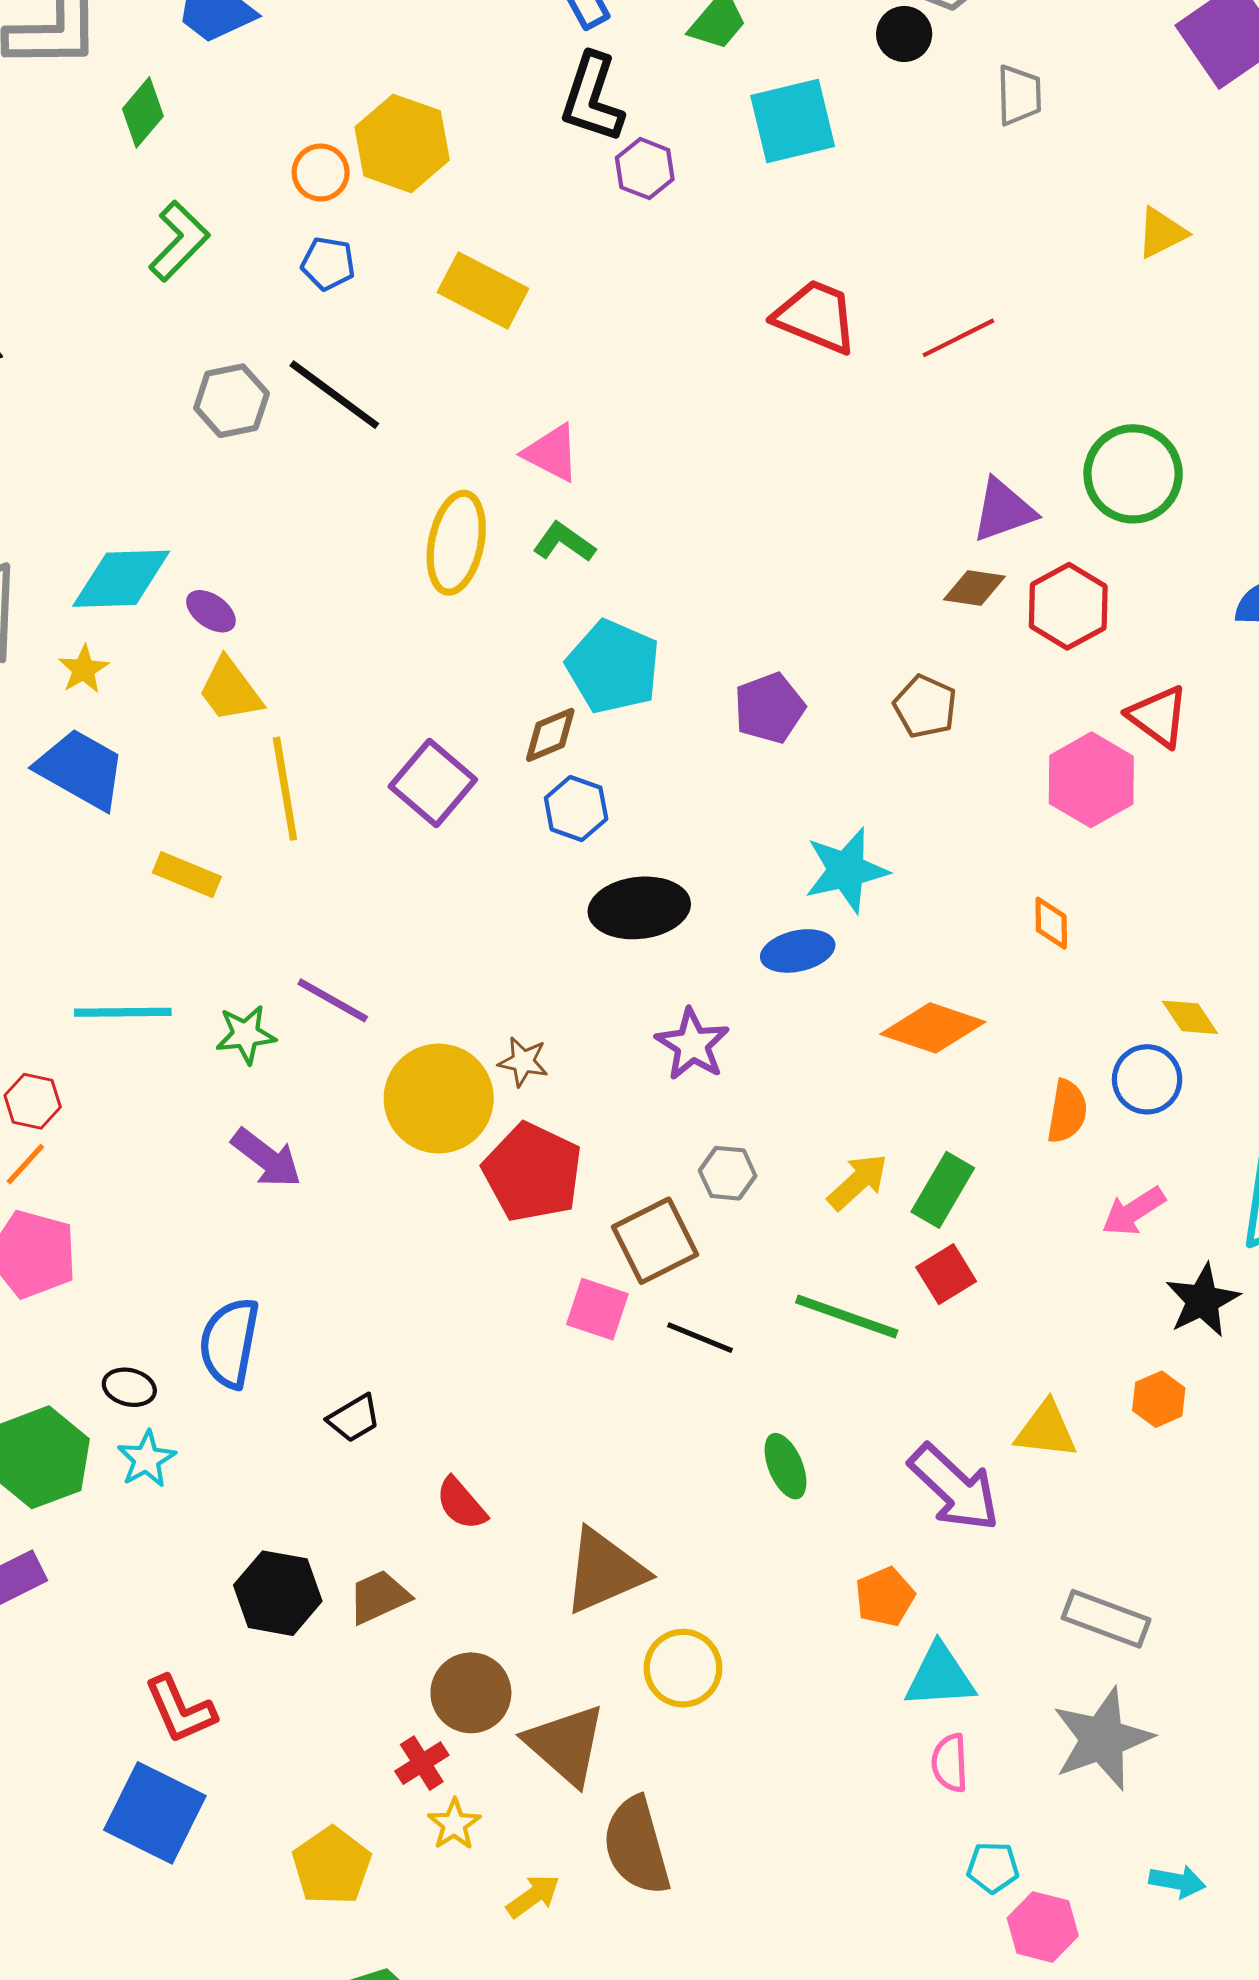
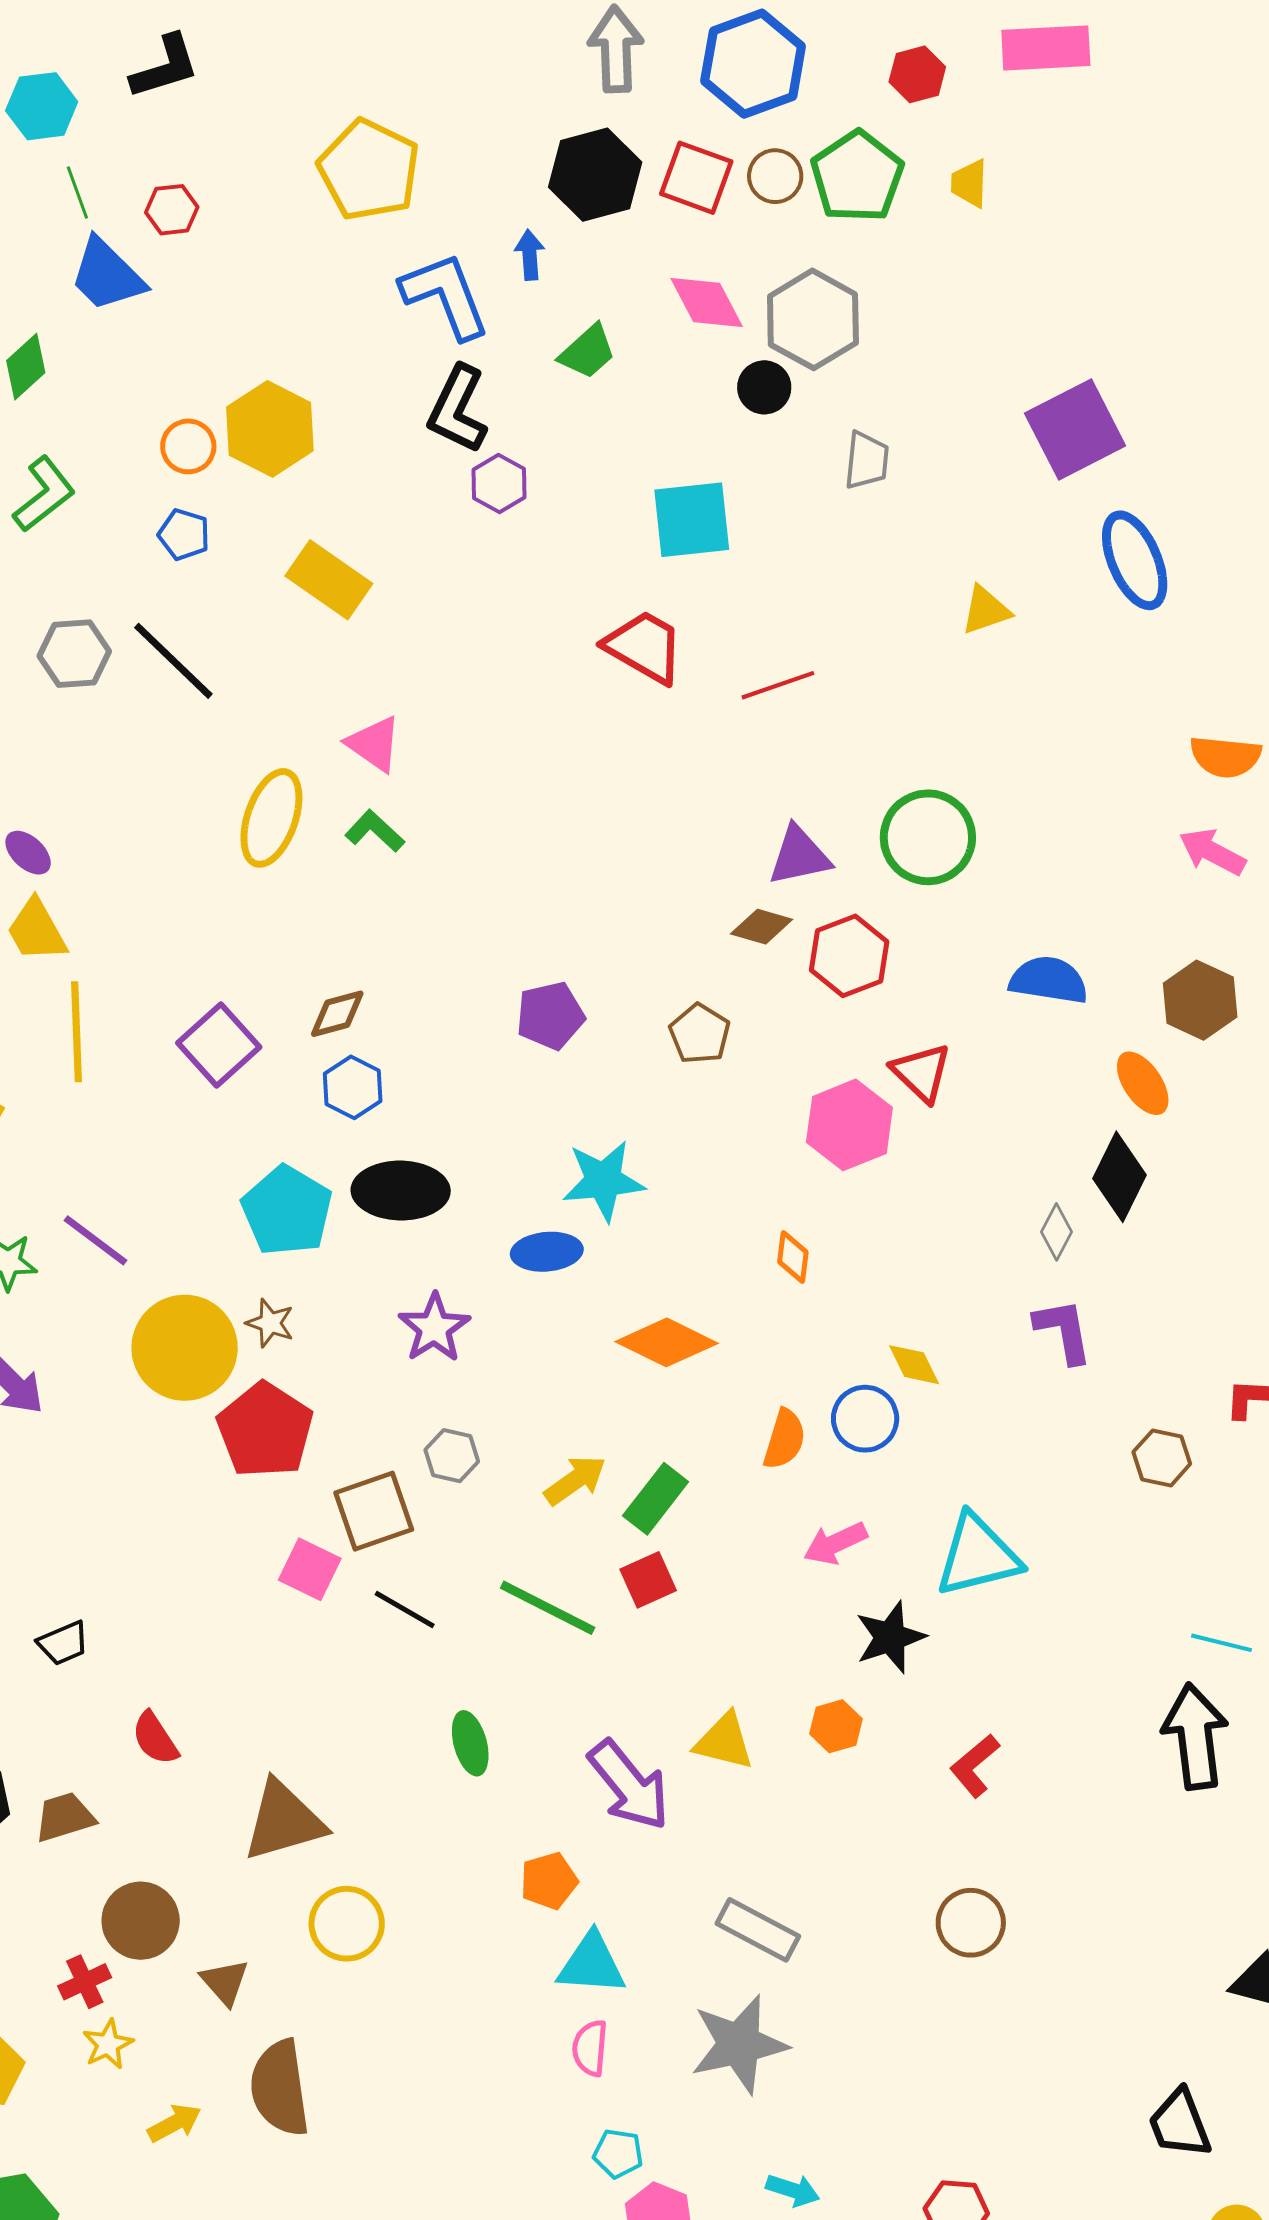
cyan square: (793, 121) -> (692, 520), moved
cyan pentagon: (613, 667) -> (287, 1211), moved
brown triangle: (566, 1745) -> (225, 1982), size x0.6

